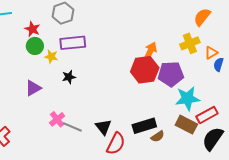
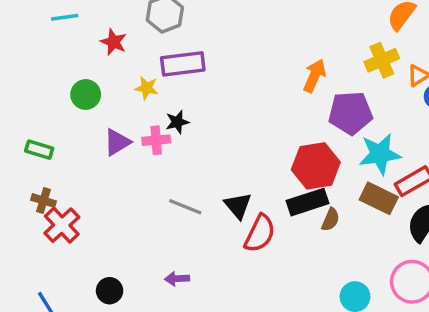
green circle: (35, 46) -> (86, 94), moved
red hexagon: (145, 70) -> (316, 166), moved
pink cross: (57, 119) -> (156, 140), moved, turned 35
brown semicircle: (158, 136) -> (331, 220), turned -32

